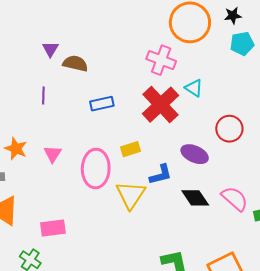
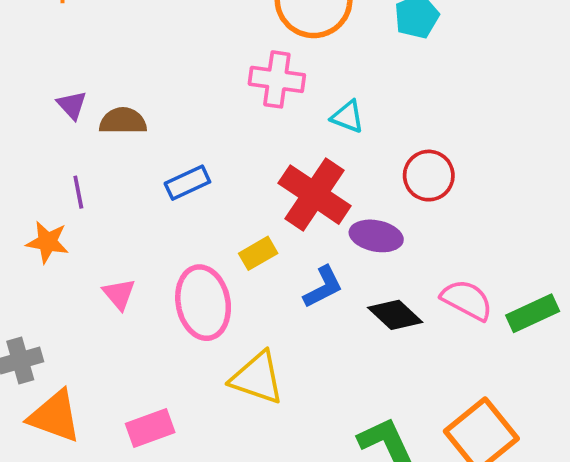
red cross: (161, 105) -> (315, 195), moved
orange star: (16, 149) -> (47, 242), moved
yellow triangle: (131, 195) -> (257, 378), moved, turned -32

